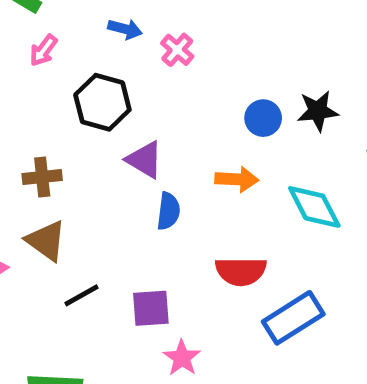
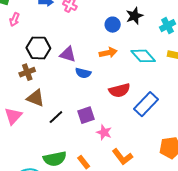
black hexagon: (102, 102) -> (38, 48), moved
blue semicircle: (168, 211) -> (83, 73), turned 112

